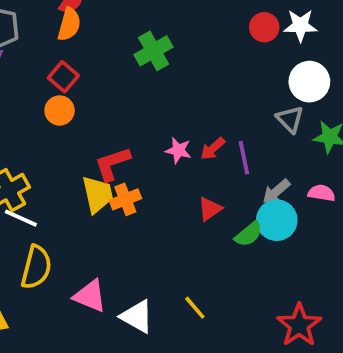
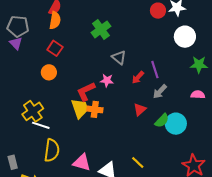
orange circle: (60, 110) -> (49, 72), moved
gray triangle: (290, 119) -> (119, 57), moved
pink star: (178, 150) -> (107, 80), moved
purple line: (244, 158) -> (155, 70), moved
gray arrow: (276, 192) -> (160, 92), moved
orange cross: (125, 199) -> (95, 109), turned 35
cyan circle: (277, 220) -> (176, 124), moved

